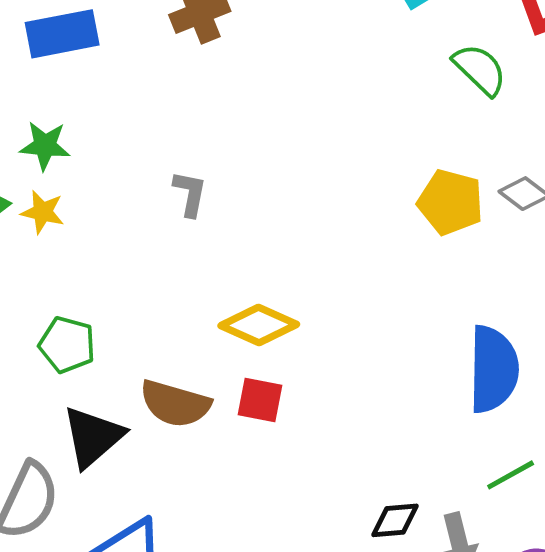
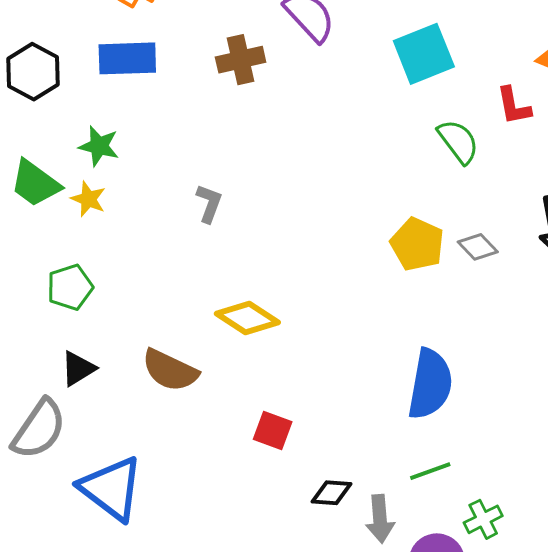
green pentagon: (67, 345) -> (70, 287), moved, turned 30
red square: (260, 400) -> (273, 431), moved
black triangle: (93, 437) -> (78, 369), moved, size x0.7

